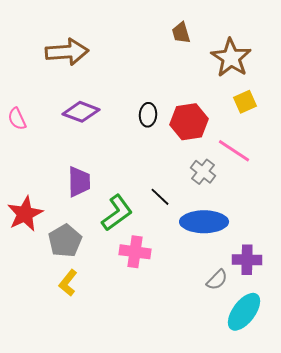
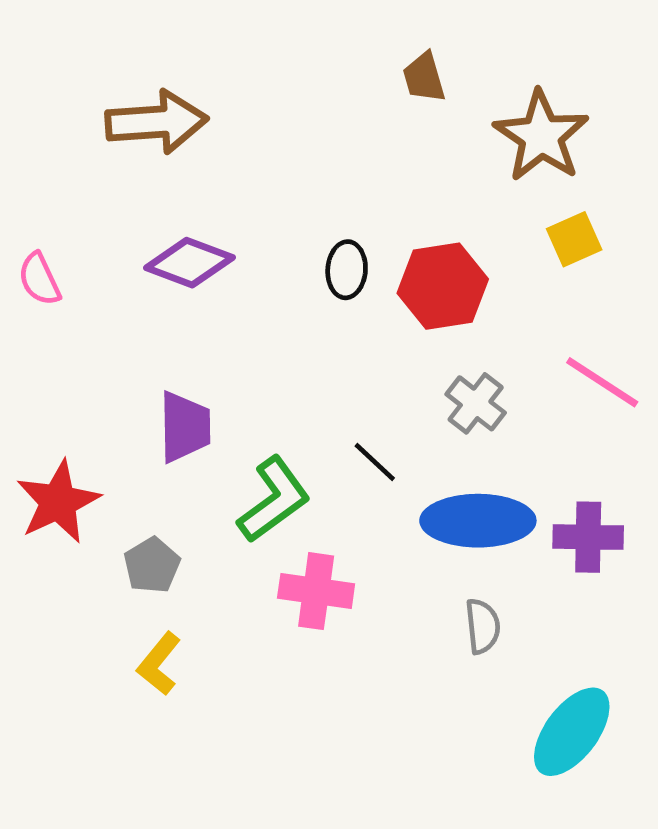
pink line: (234, 151) -> (602, 382), moved
gray pentagon: (65, 241) -> (152, 565), size x0.7
purple cross: (247, 260) -> (588, 537), moved
gray semicircle: (217, 280) -> (483, 626), moved, turned -50

